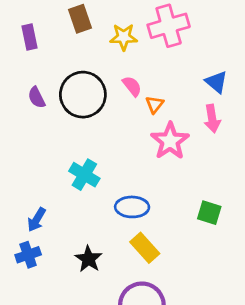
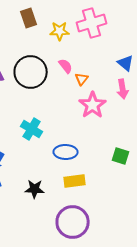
yellow rectangle: (145, 248) -> (75, 181), turned -55
black star: (89, 259) -> (35, 189), turned -30

